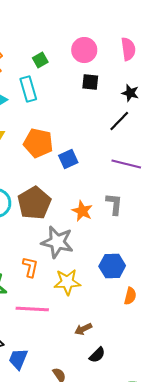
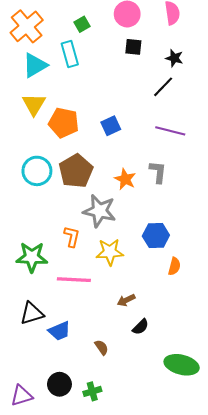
orange pentagon: (38, 143) -> (64, 123), moved
blue trapezoid: (18, 359) -> (59, 331), turned -135

